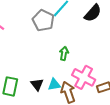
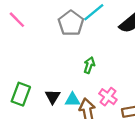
pink cross: (84, 77) -> (108, 97), size x0.7

